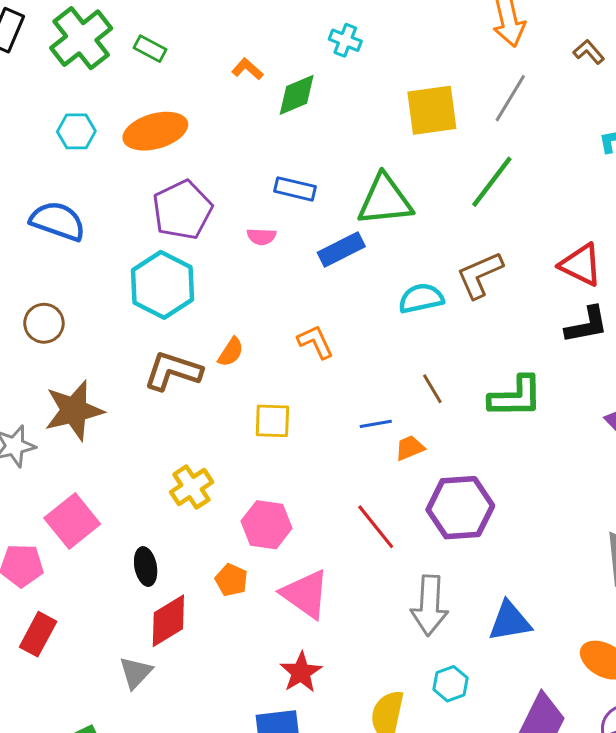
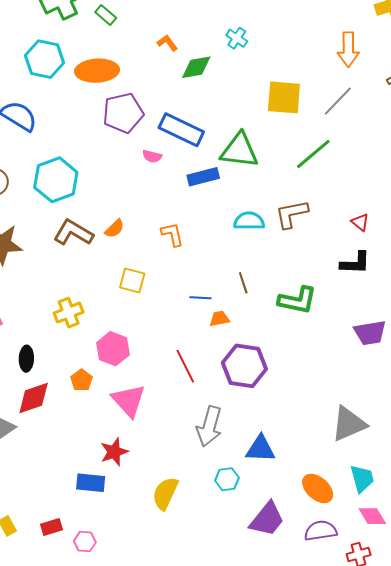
cyan hexagon: (76, 131) -> (45, 59), size x1.5
blue rectangle: (295, 189) -> (181, 130), size x1.6
purple pentagon: (182, 210) -> (123, 113), moved
red triangle: (581, 265) -> (360, 222), size x0.6
cyan hexagon: (163, 285) -> (56, 180), moved
cyan hexagon: (450, 684) -> (227, 479), moved

